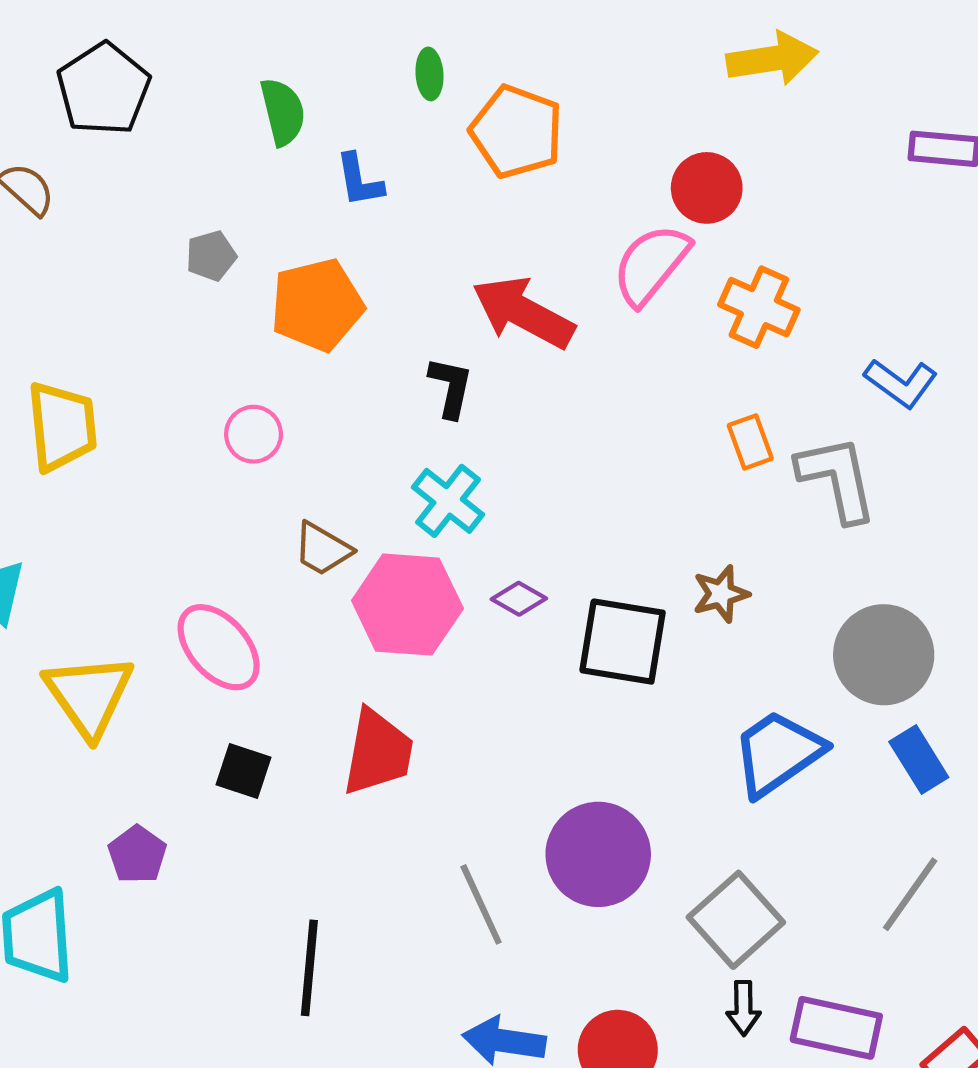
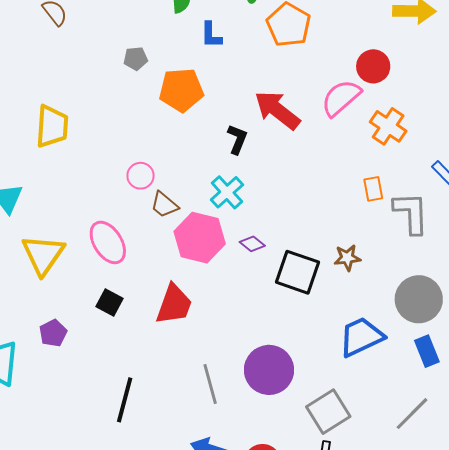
pink circle: (254, 434) -> (141, 176), moved

